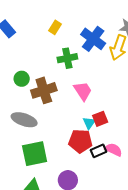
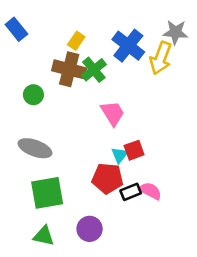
yellow rectangle: (55, 27) -> (76, 41), moved
green cross: (67, 58) -> (94, 70), turned -30
brown cross: (44, 90) -> (69, 69), moved, turned 30

